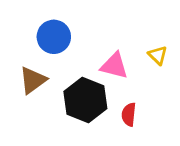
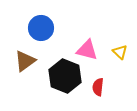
yellow triangle: (158, 55) -> (120, 52), moved

